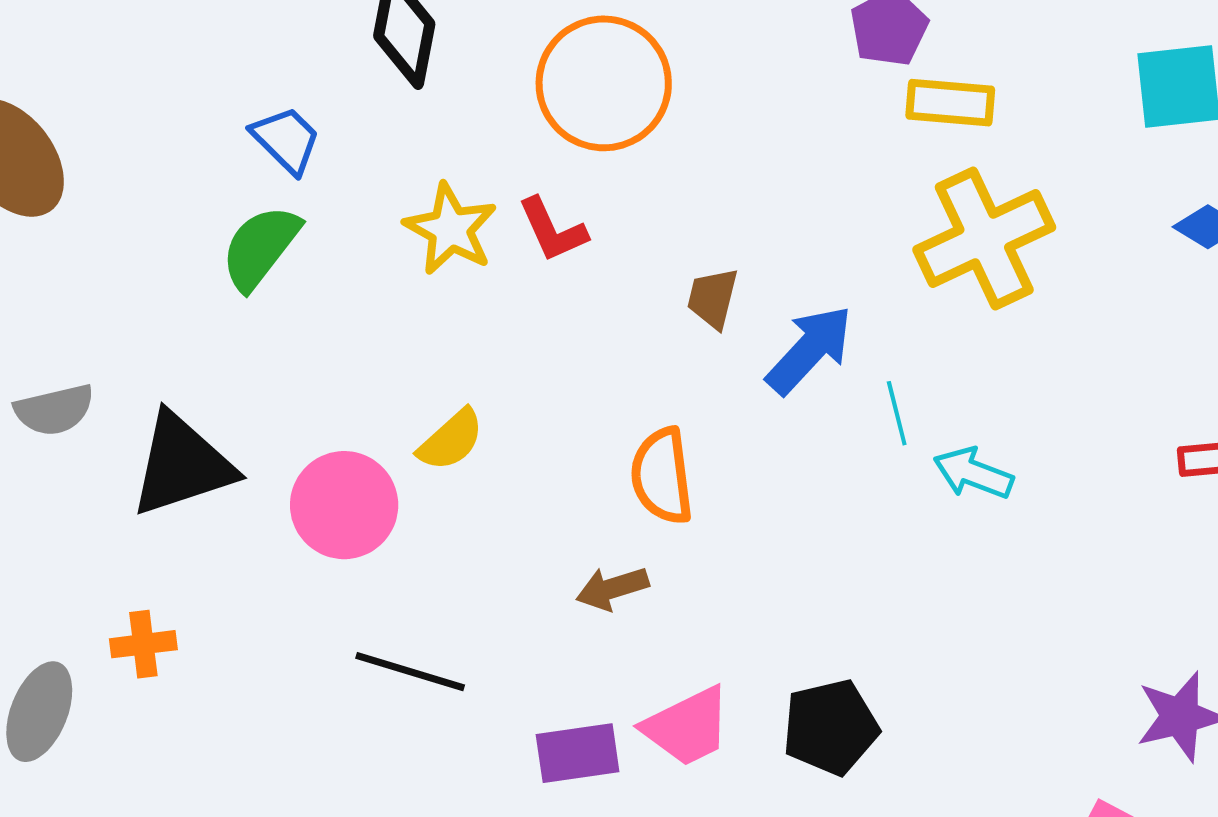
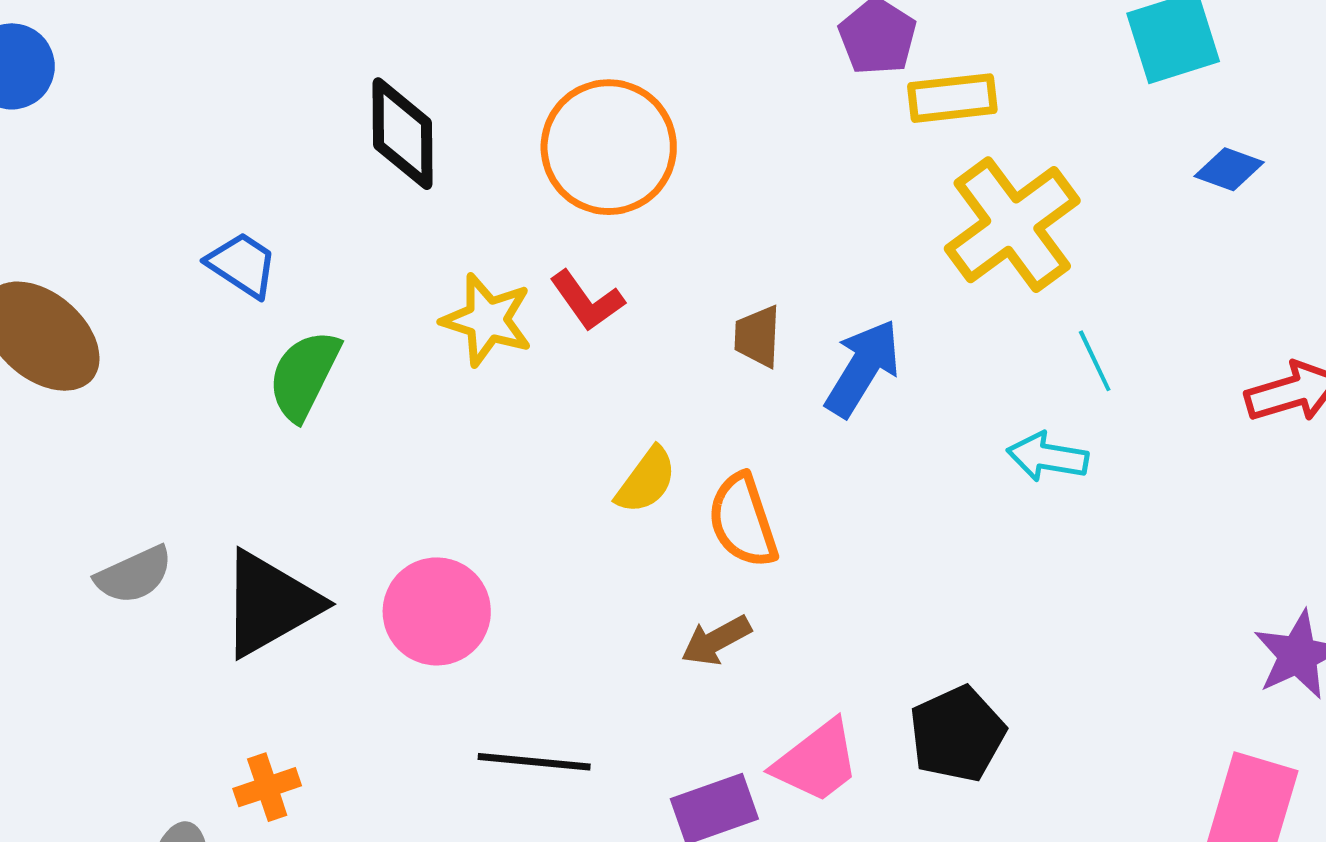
blue trapezoid: (286, 140) -> (242, 265), moved
cyan line: (897, 413) -> (1095, 361), moved
yellow semicircle: (451, 440) -> (646, 480), moved

